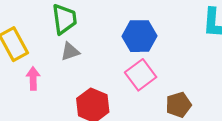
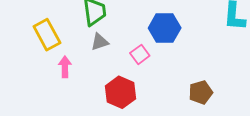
pink square: (141, 75) -> (140, 54), moved, size x0.7

